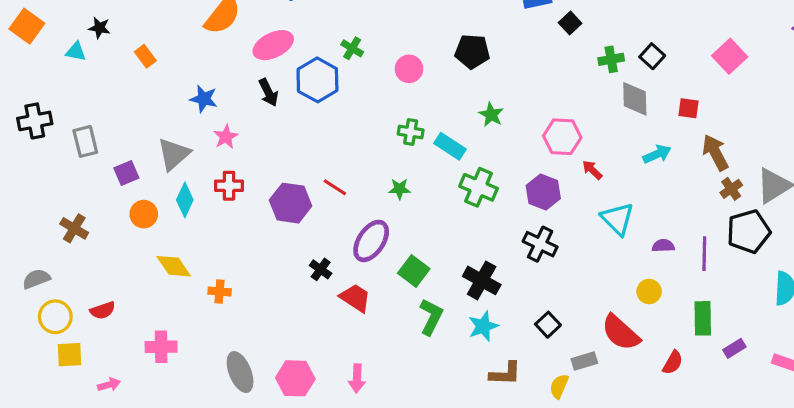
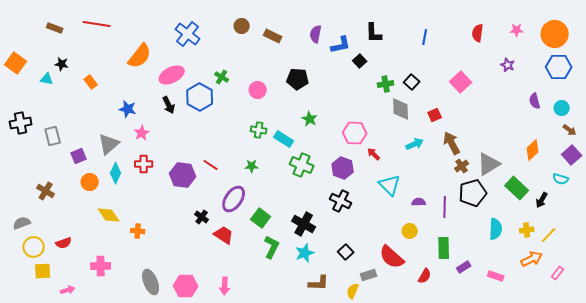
red square: (689, 108) -> (435, 115), turned -32

